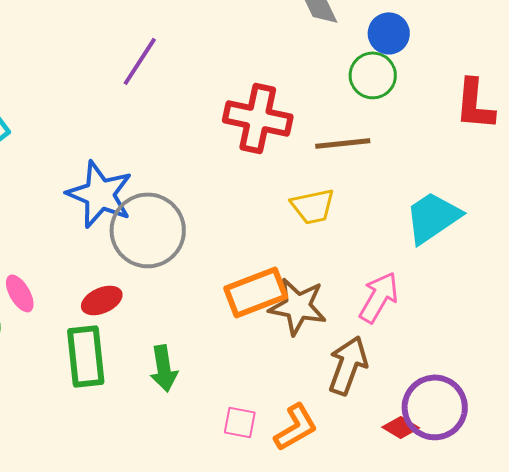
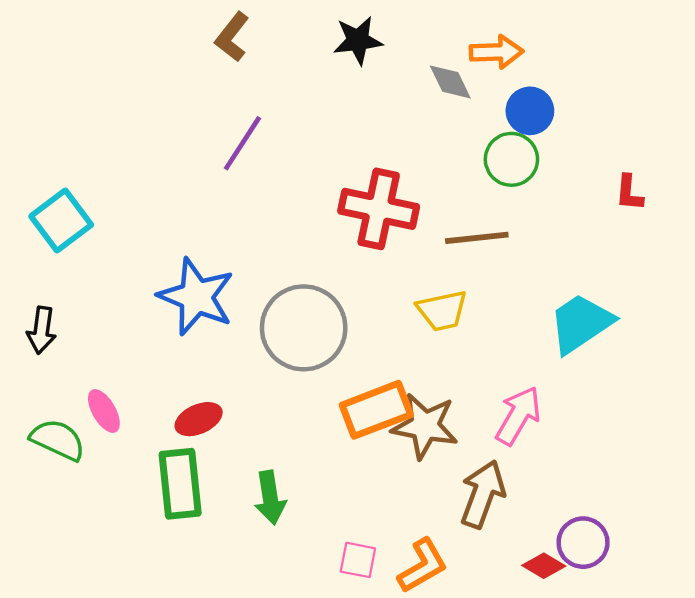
red L-shape: (475, 104) -> (629, 193), size x0.6
gray circle: (148, 230) -> (304, 328), moved
purple circle: (435, 407) -> (583, 543), size x0.7

